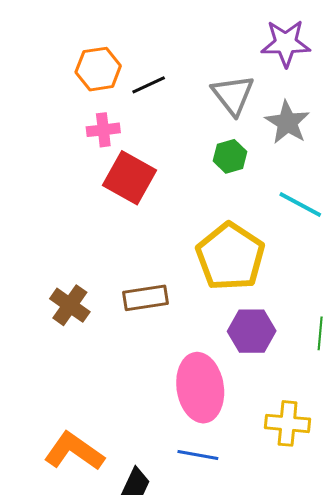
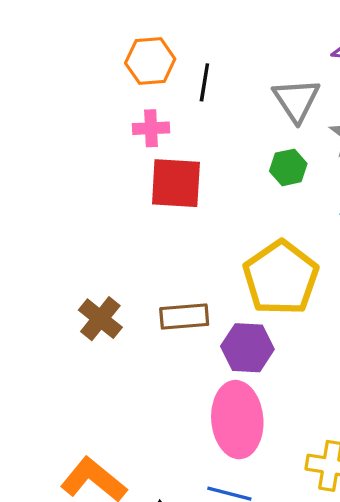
black line: (149, 85) -> (204, 82), turned -60
red square: (129, 178) -> (176, 183), turned -30
purple hexagon: (252, 331) -> (247, 348), moved

